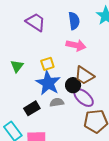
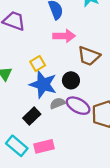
brown trapezoid: (84, 76) -> (89, 56), moved
purple ellipse: (84, 98) -> (78, 106), moved

